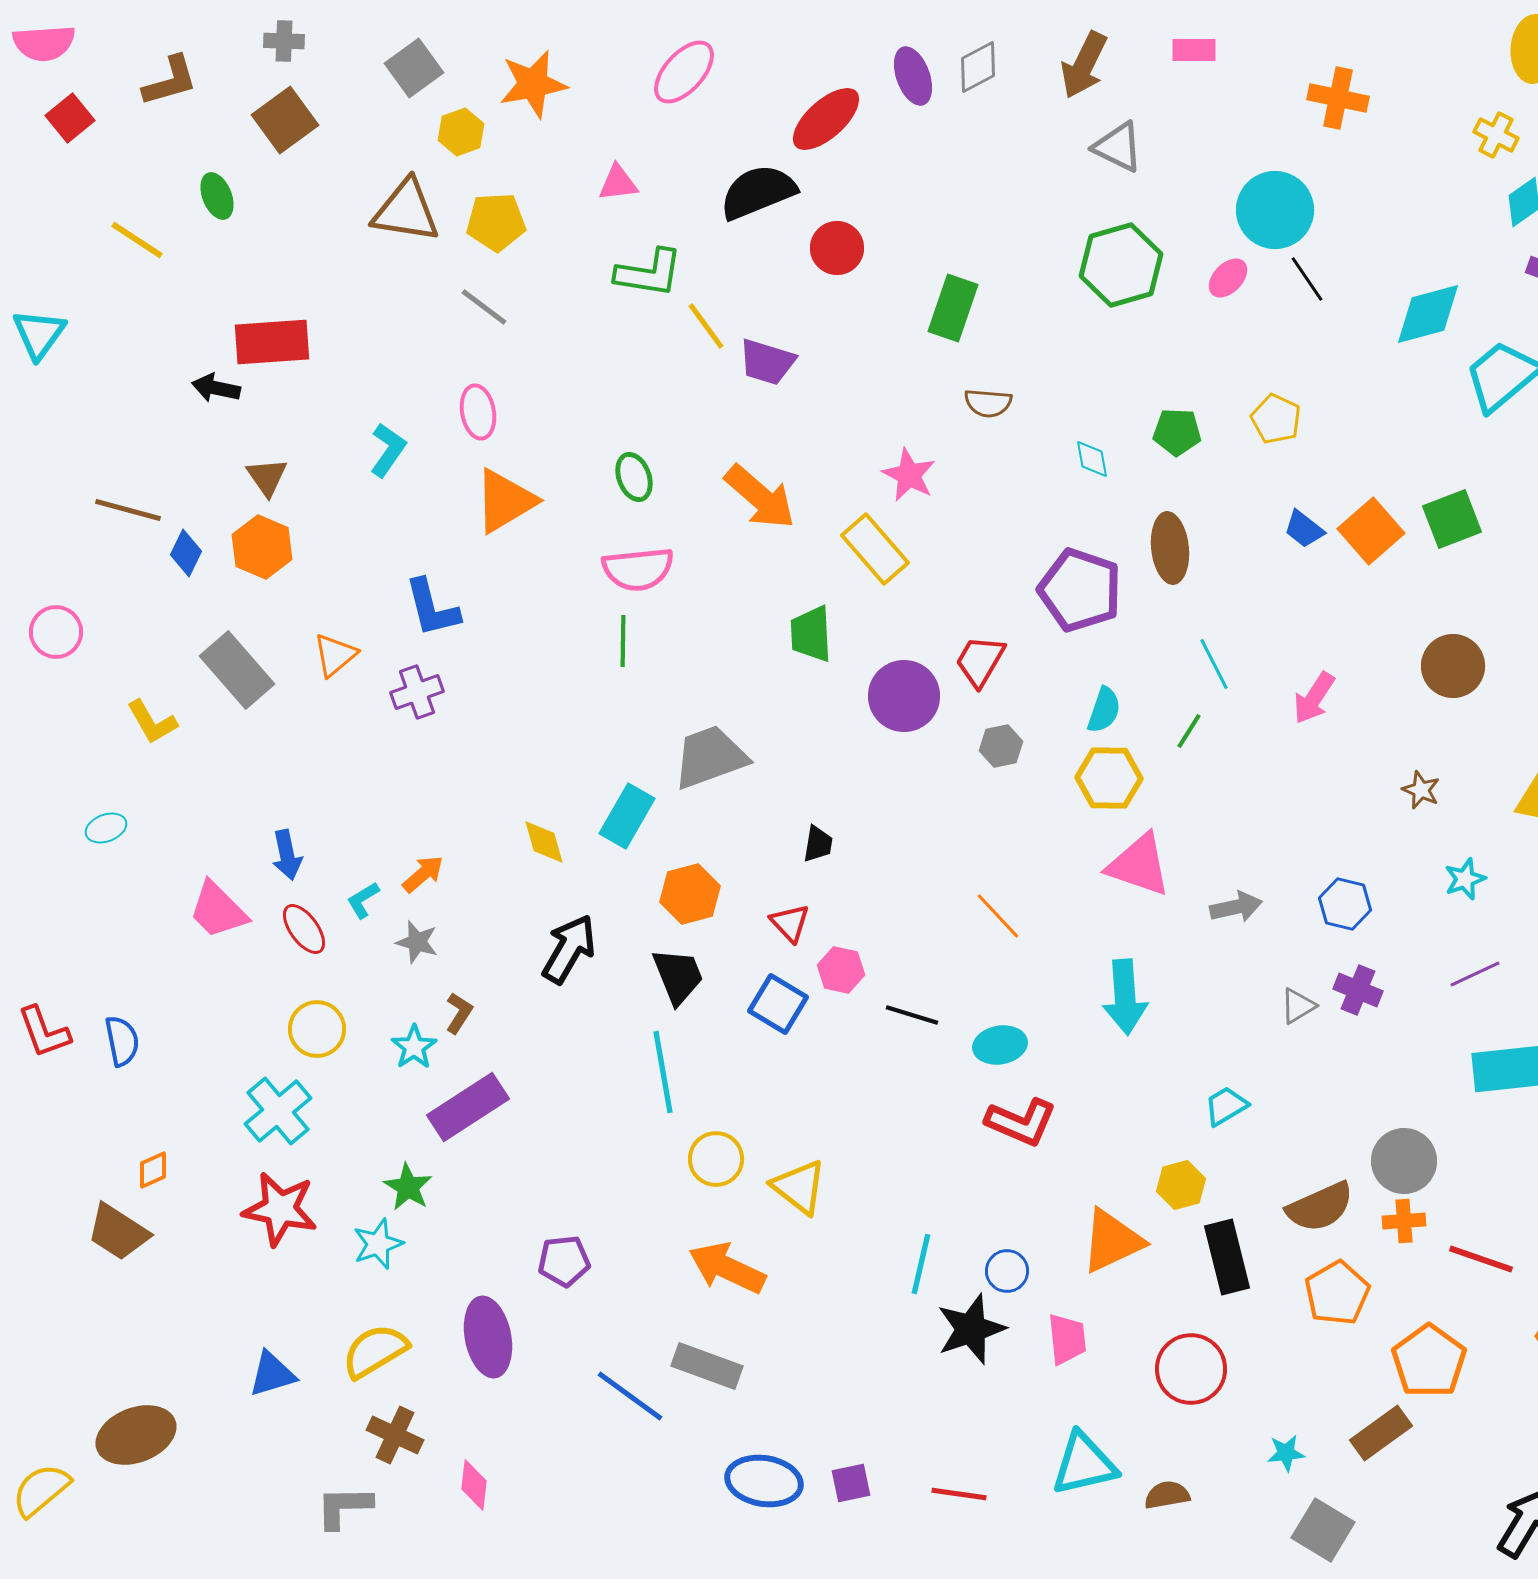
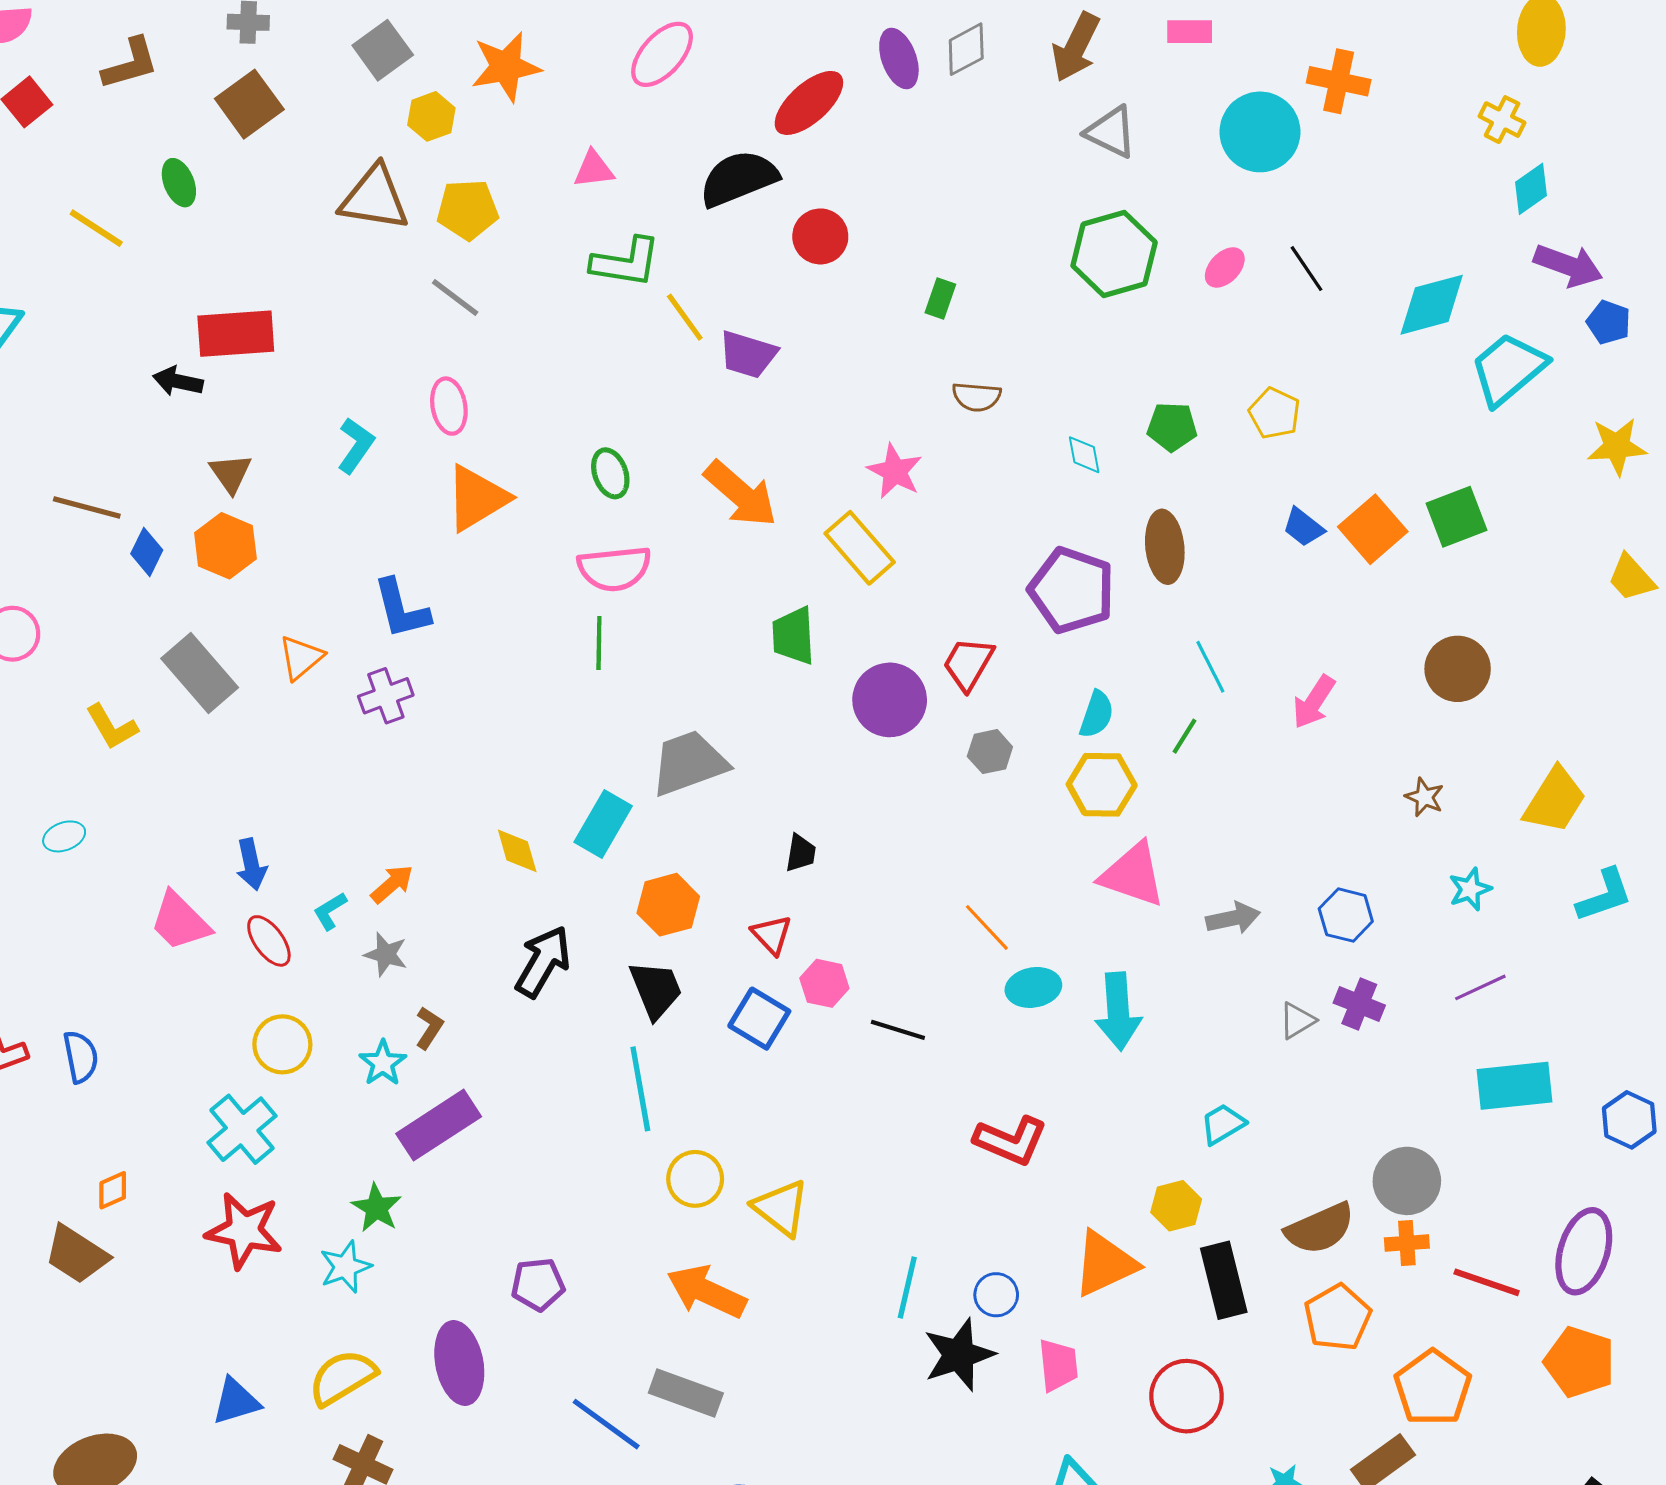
cyan circle: (1275, 210) -> (1260, 132), moved
green rectangle: (953, 308) -> (940, 299), size x0.6
cyan ellipse: (1000, 1045) -> (1033, 987), moved

